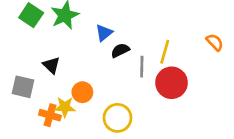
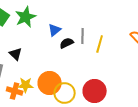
gray line: (142, 67) -> (83, 36), moved
red circle: (172, 83) -> (95, 91), moved
orange circle: (82, 92) -> (50, 83), moved, size x1.5

